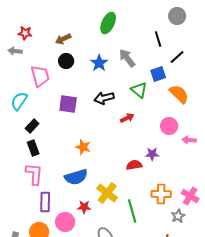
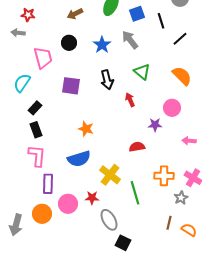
brown arrow: (63, 39) -> (75, 14), moved
blue square: (158, 74) -> (137, 14), moved
black arrow: (104, 98) -> (107, 80), turned -90
red arrow: (127, 118) -> (130, 100), turned -88
pink arrow: (189, 140) -> (189, 141), moved
purple star: (152, 154) -> (155, 125), moved
red star: (84, 207) -> (92, 198), moved

